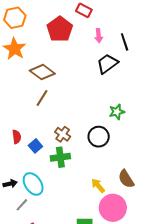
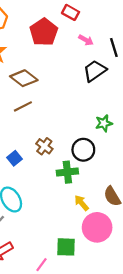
pink arrow: (99, 36) -> (86, 40), turned -56
brown line: (42, 98) -> (23, 106), turned 30
green cross: (60, 157) -> (67, 172), moved

